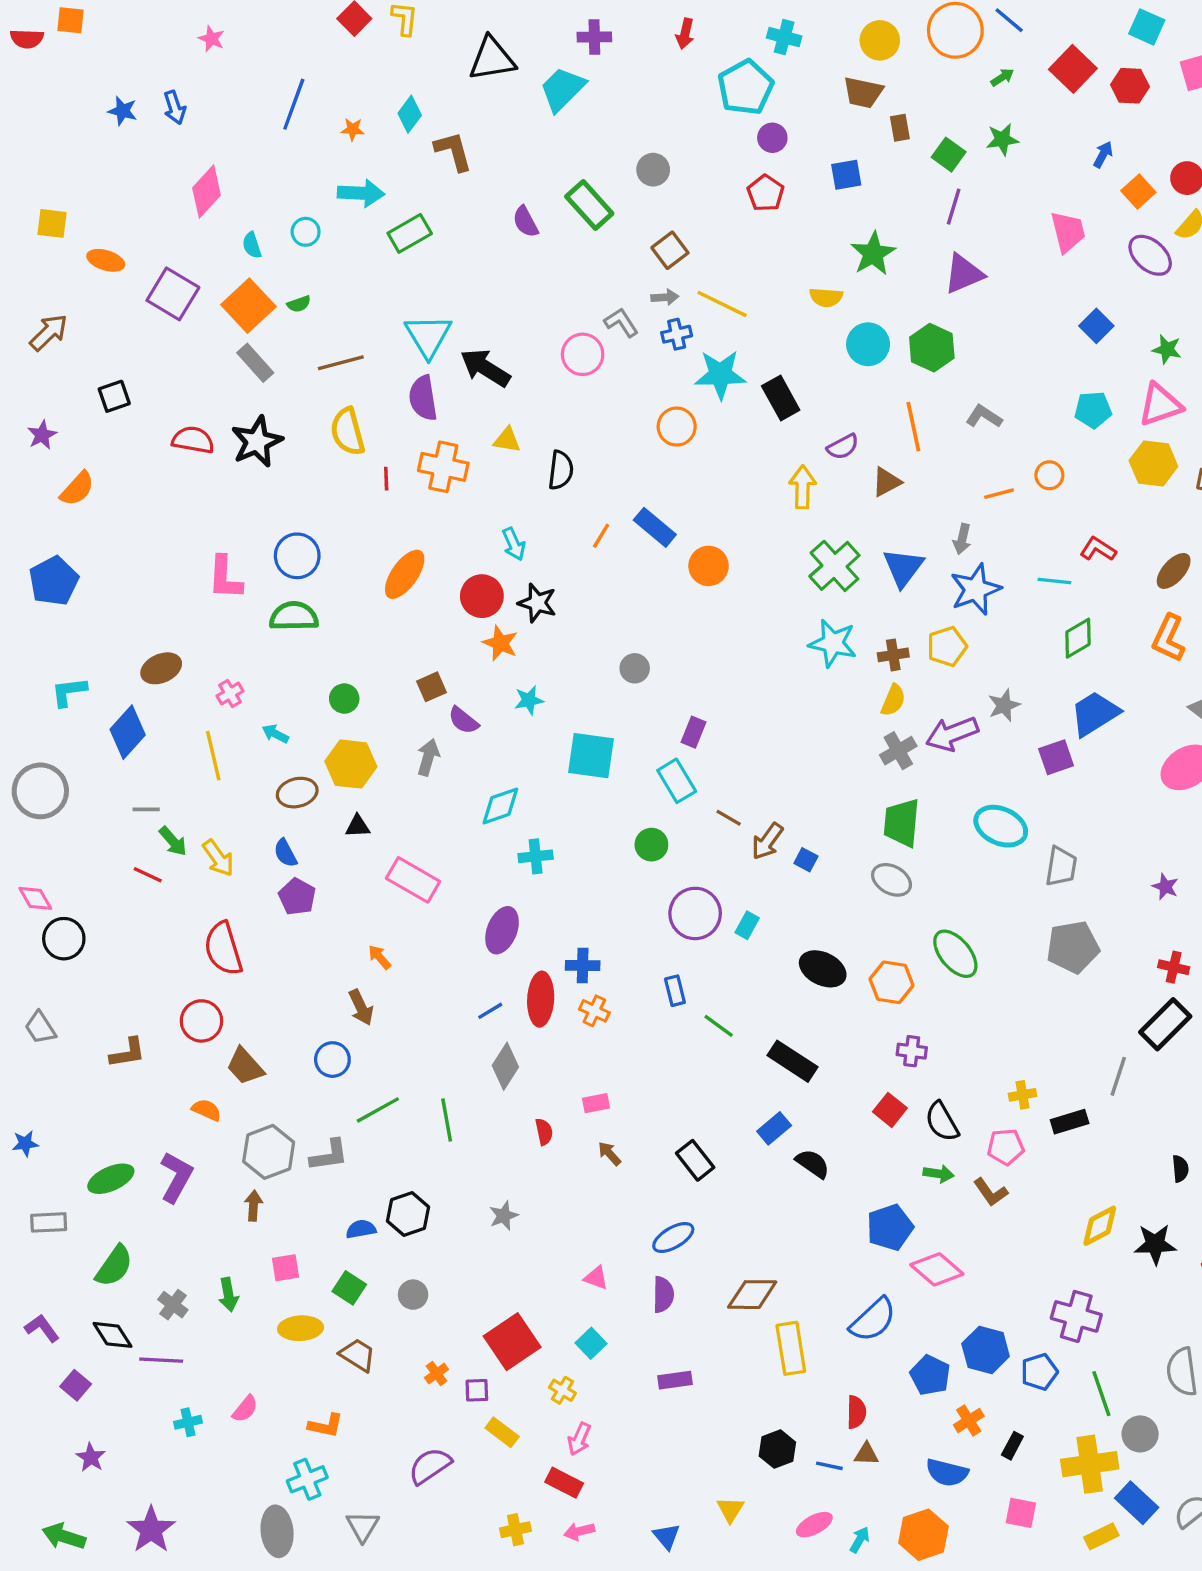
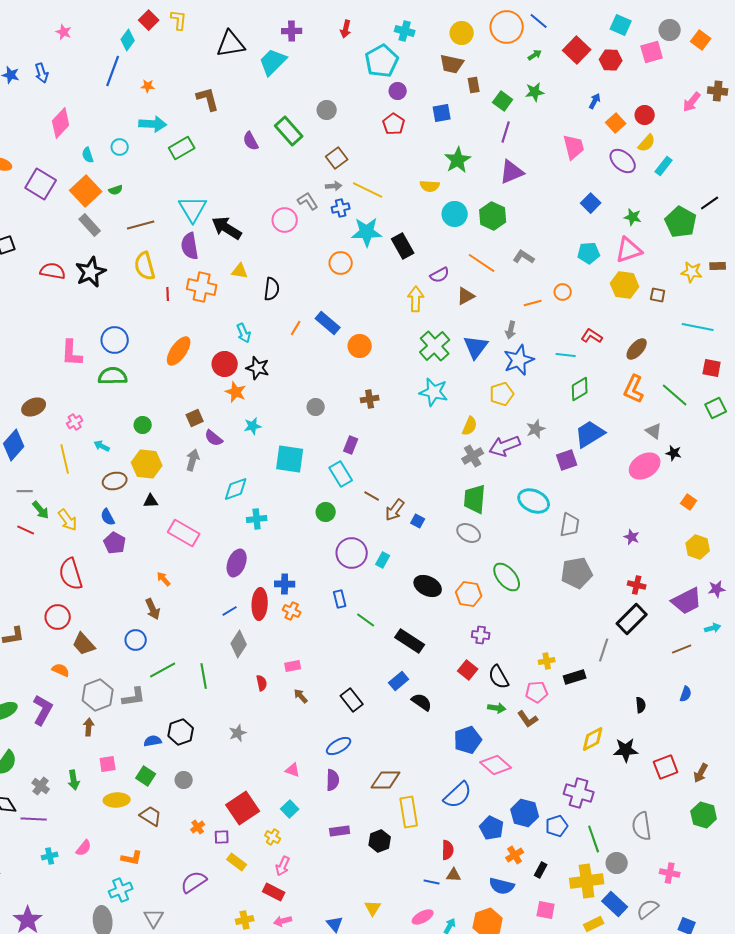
cyan diamond: (410, 114) -> (128, 40), moved
orange line: (913, 427) -> (482, 263), turned -44
brown cross: (893, 655) -> (370, 399), moved
black hexagon: (777, 1449) -> (380, 841), moved

